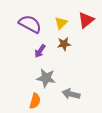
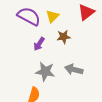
yellow triangle: (61, 23) -> (52, 16), moved
gray arrow: (71, 94) -> (74, 69), moved

